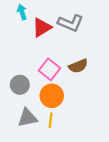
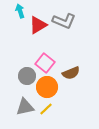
brown semicircle: (78, 66) -> (71, 73), moved
gray circle: (20, 85) -> (27, 76), moved
yellow line: (51, 120) -> (46, 109), turned 40

